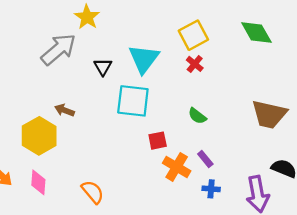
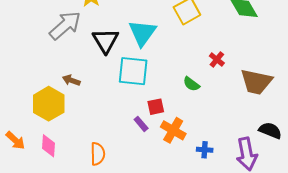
red cross: (195, 64) -> (217, 59), moved
black triangle: (103, 67) -> (105, 41), size x1.6
purple rectangle: (205, 159) -> (141, 124), moved
orange semicircle: (93, 192) -> (98, 154), turned 40

